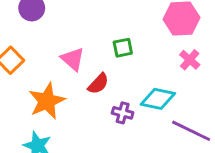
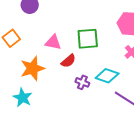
green square: (123, 48) -> (88, 39), size x1.6
pink triangle: (73, 59) -> (53, 42), turned -36

